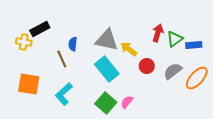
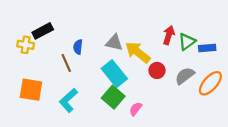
gray triangle: (107, 40) -> (114, 43), size x0.7
yellow arrow: (129, 49) -> (138, 52), size x1.4
green square: (106, 103) -> (113, 97), moved

